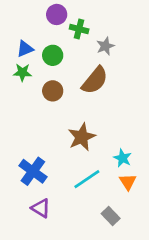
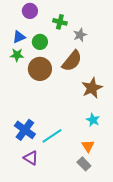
purple circle: (57, 14) -> (30, 11), moved
brown circle: (53, 91) -> (40, 69), size x1.5
brown star: (82, 137) -> (92, 88), moved
cyan line: (87, 179) -> (52, 136), moved
orange triangle: (128, 182) -> (88, 146), moved

